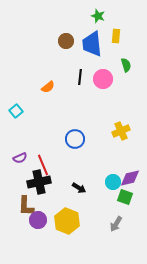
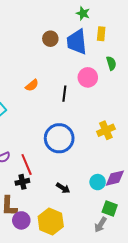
black line: (80, 77) -> (64, 94), moved
blue circle: (75, 139) -> (59, 138), size x1.5
black cross: (39, 182) -> (22, 182), size x0.6
green square: (125, 197) -> (110, 209), moved

